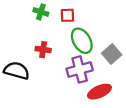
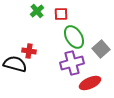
green cross: (41, 12) -> (37, 11), turned 32
red cross: (43, 50) -> (29, 51), moved

